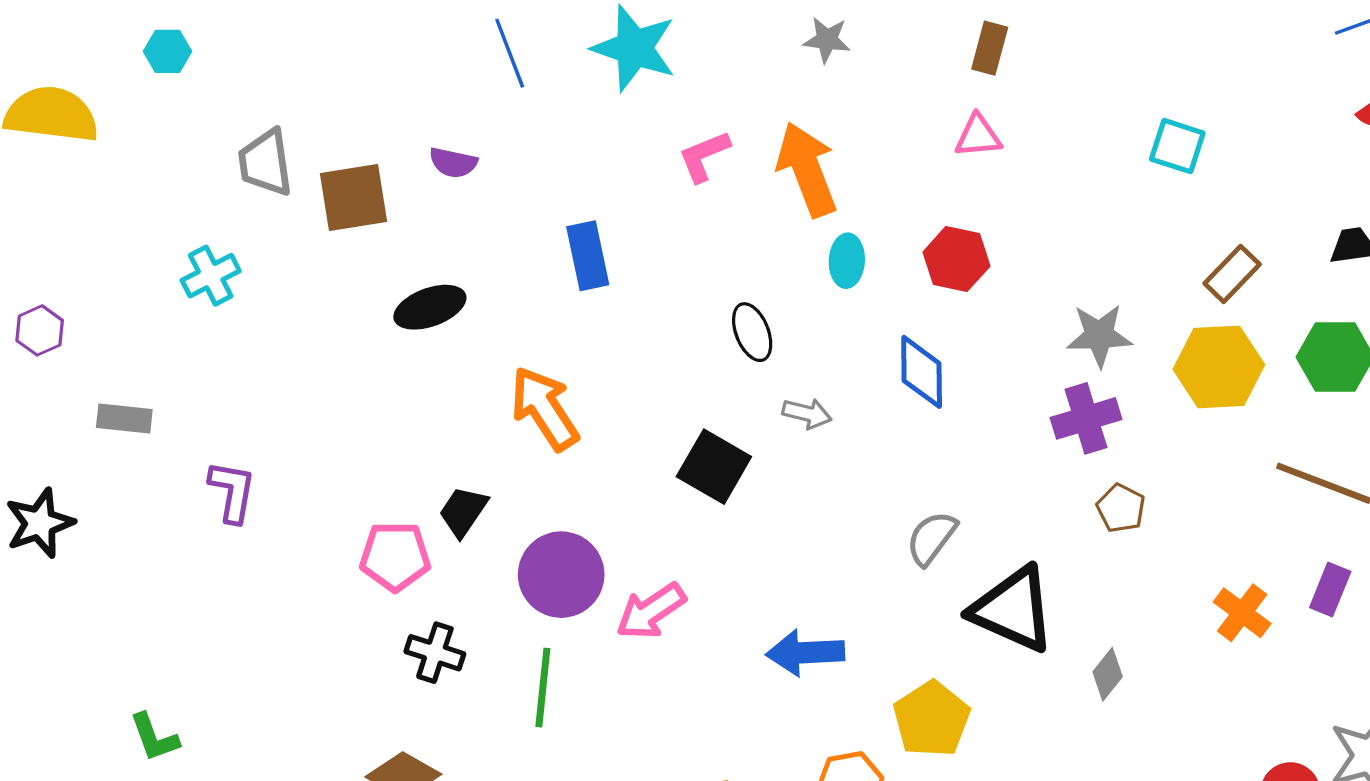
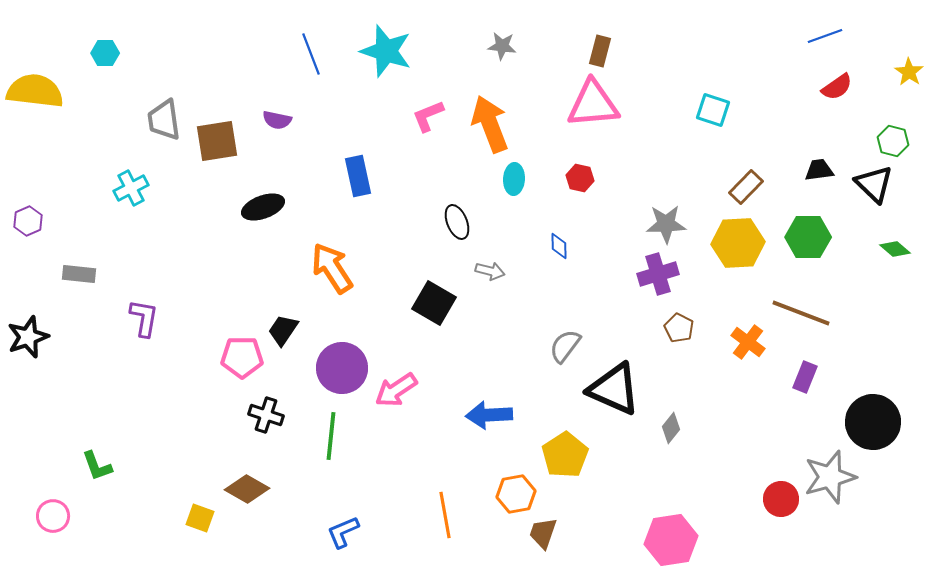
pink triangle: (978, 136) -> (593, 104), size x1.8
red hexagon: (956, 259) -> (580, 178), size x0.7
blue diamond: (922, 372) -> (559, 246), size x0.6
orange cross: (1242, 613) -> (748, 342), moved

